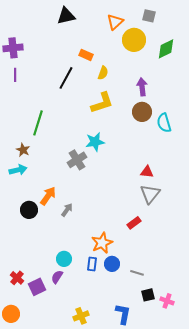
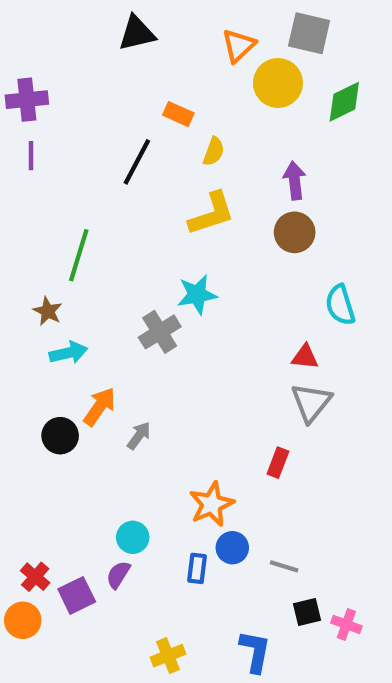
gray square: (149, 16) -> (309, 33), size x1.5
cyan semicircle: (164, 123) -> (340, 305), moved
cyan arrow: (18, 170) -> (68, 353), moved
red rectangle: (134, 223) -> (278, 463), turned -32
blue rectangle: (92, 264) -> (197, 568), moved
orange circle: (11, 314) -> (23, 620), moved

